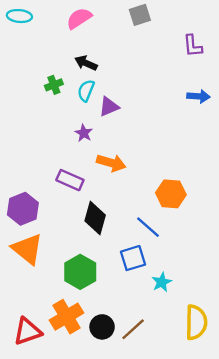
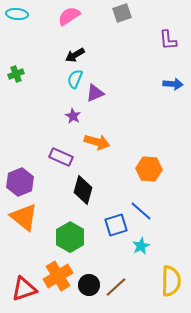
black arrow: (86, 63) -> (75, 55), turned -54
green cross: (54, 85) -> (16, 74), moved
blue line: (148, 227) -> (141, 211), moved

